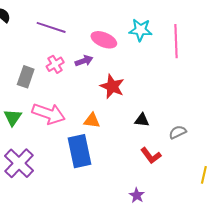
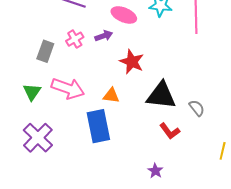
black triangle: (142, 120) -> (161, 95), size x2.0
gray semicircle: (178, 132) -> (197, 108), turned 78

